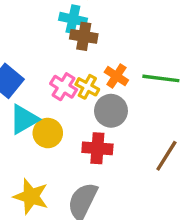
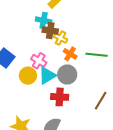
yellow cross: (87, 87) -> (61, 38), moved
cyan triangle: (24, 119) -> (47, 76), moved
yellow circle: (48, 133) -> (28, 76), moved

